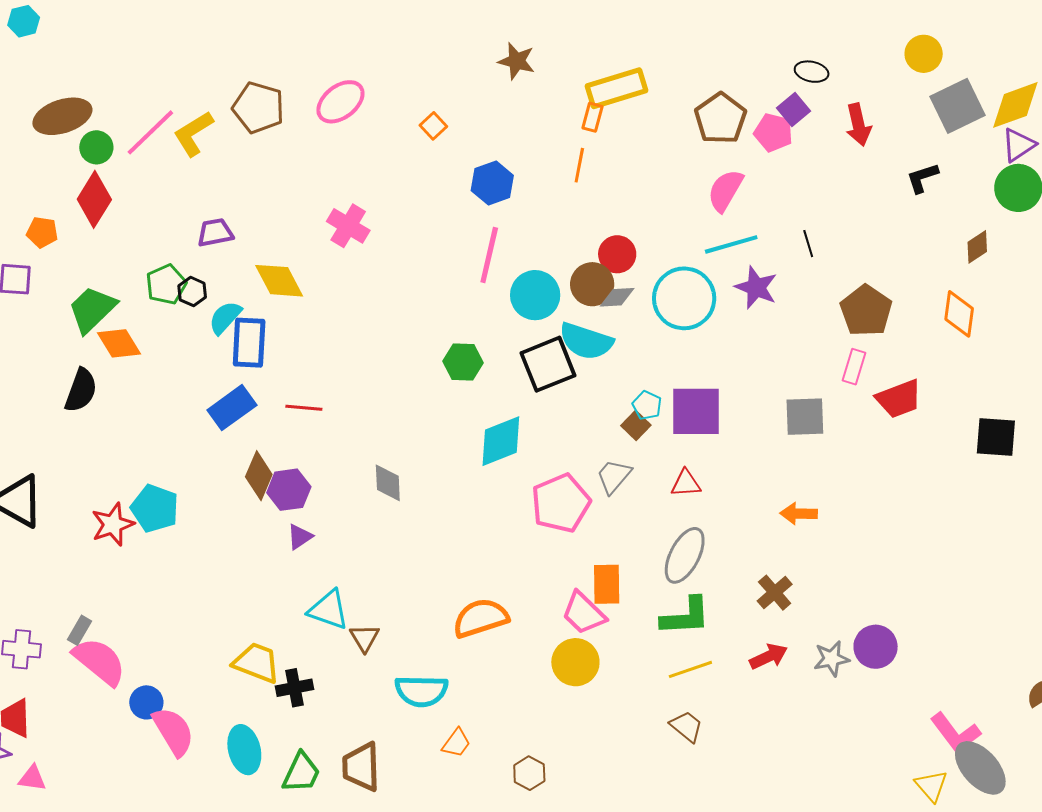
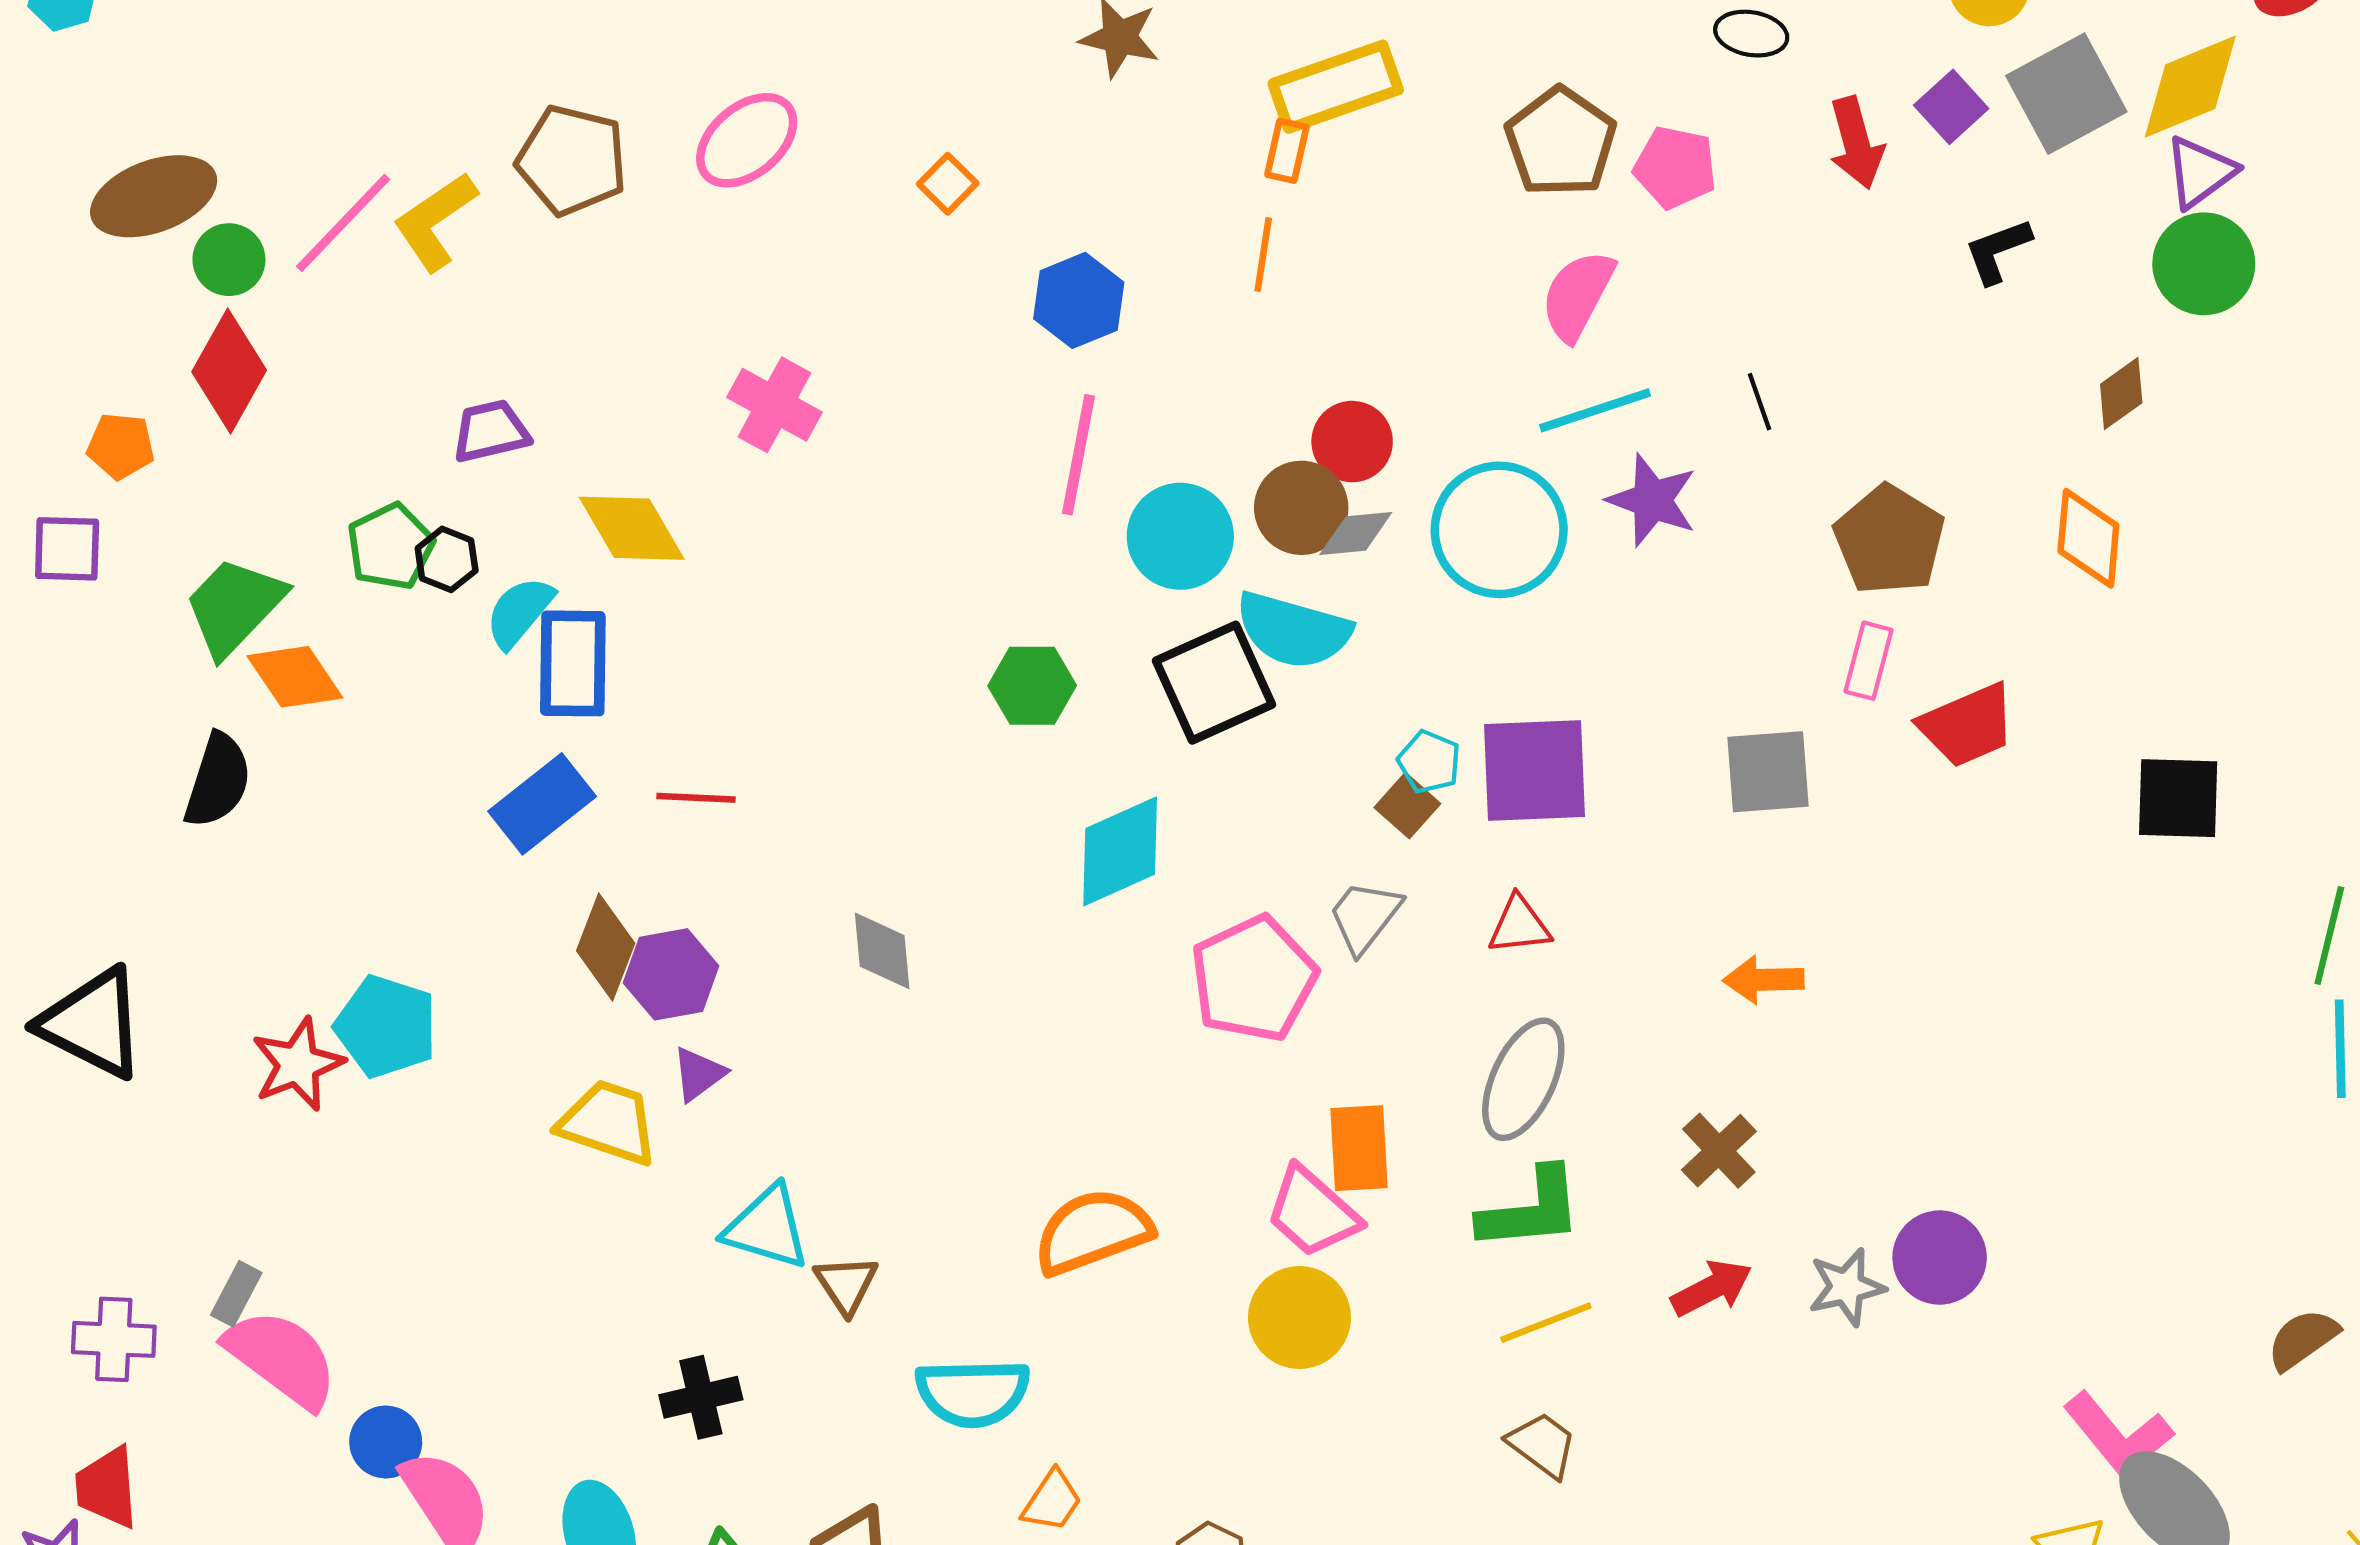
purple square: (793, 110) -> (1951, 107), moved
yellow trapezoid: (256, 663) -> (608, 1122), moved

